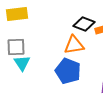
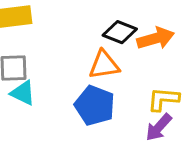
cyan triangle: (22, 63) -> (23, 93), turned -30

